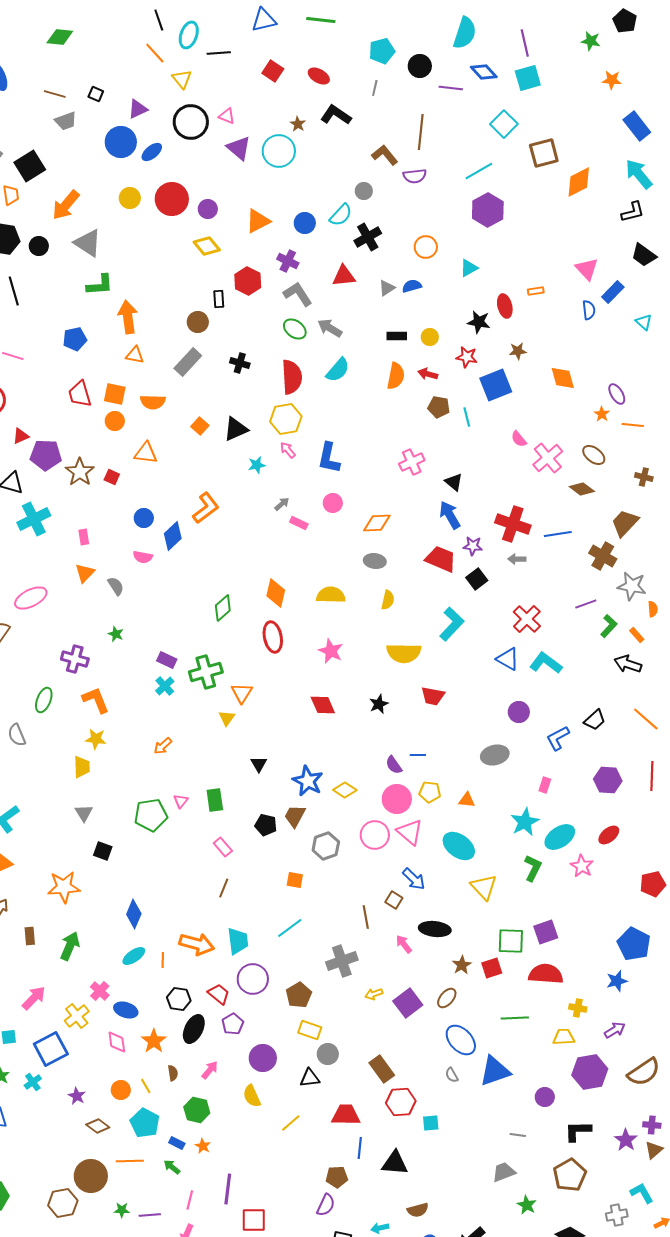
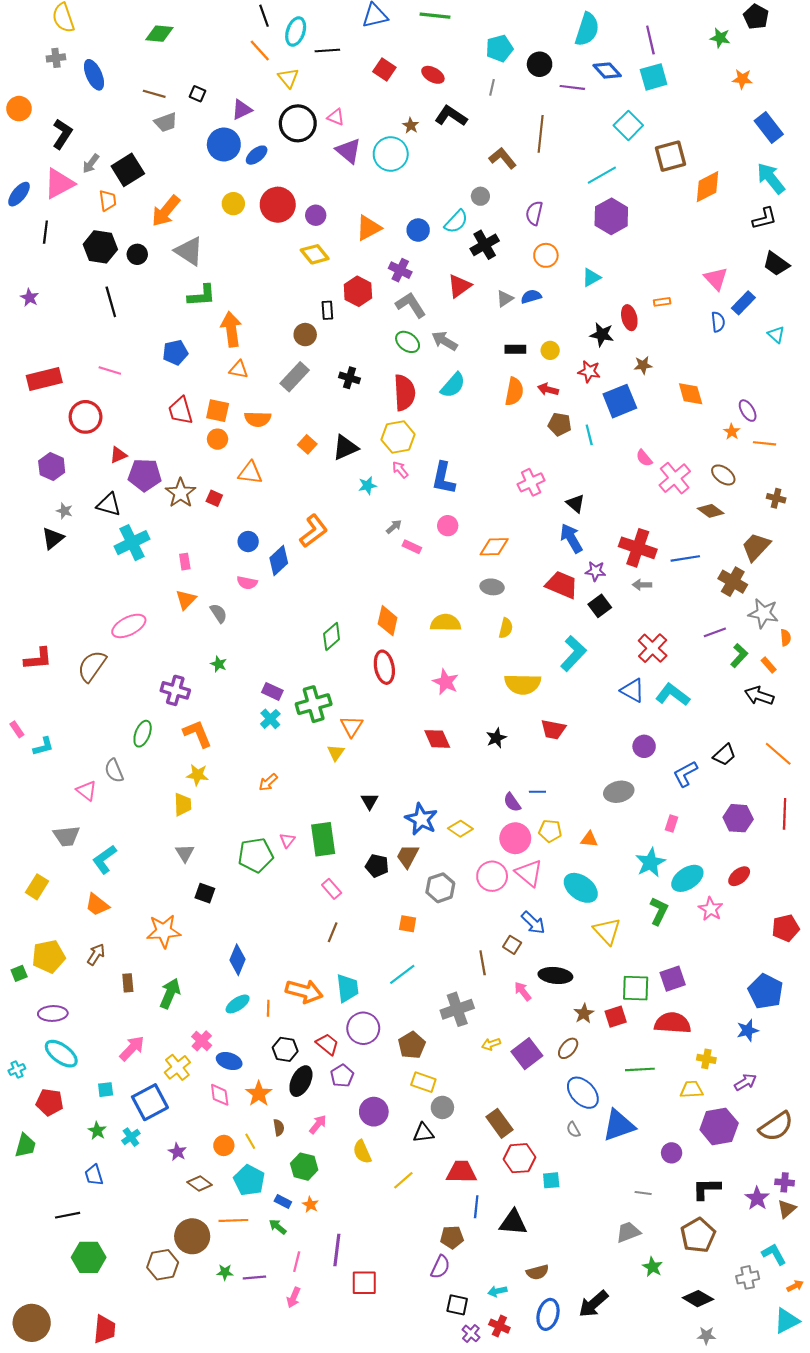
purple semicircle: (415, 176) -> (534, 213), moved, turned 110
red triangle: (344, 276) -> (459, 286), turned -30
green rectangle: (215, 800) -> (323, 839), size x1.4

